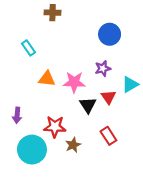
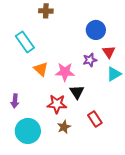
cyan rectangle: (29, 48) -> (25, 42), size x1.5
orange triangle: (47, 79) -> (41, 69), turned 35
red triangle: (108, 97) -> (109, 52), moved
red star: (55, 127) -> (57, 104), moved

